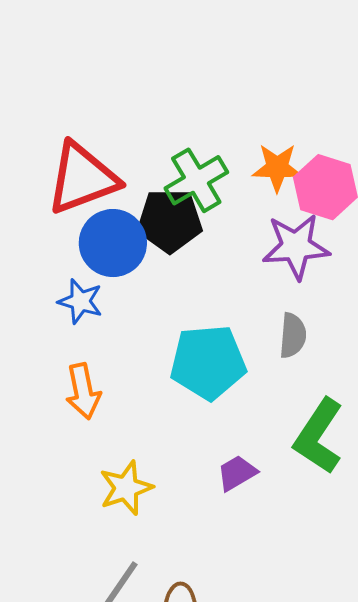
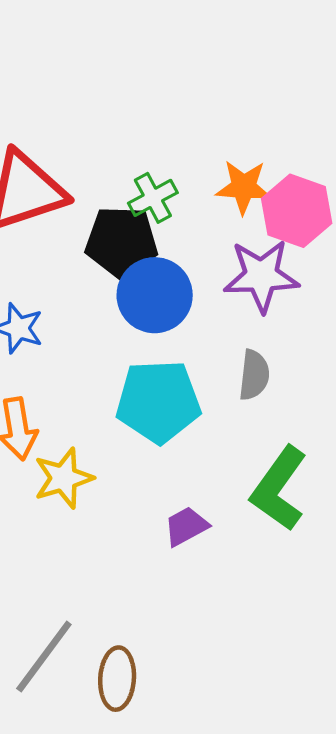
green cross: (196, 180) -> (153, 198), size x0.7
blue circle: (113, 243) -> (155, 295), moved
yellow star: (126, 488) -> (63, 478), moved

